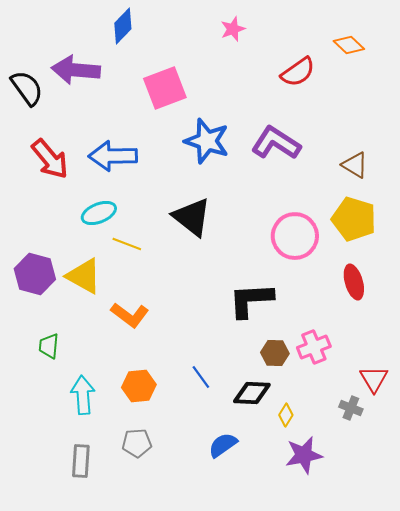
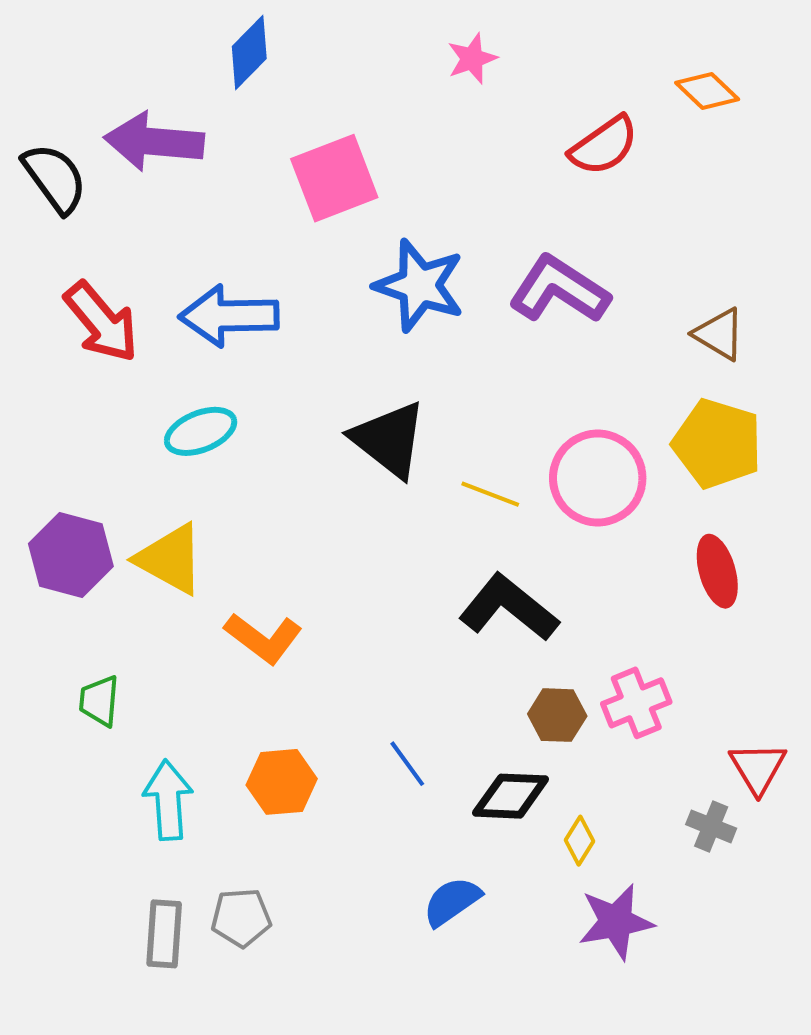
yellow line: (127, 244) -> (490, 494), moved
black L-shape: (251, 300) -> (509, 608), turned 42
gray pentagon: (137, 443) -> (241, 918), moved

